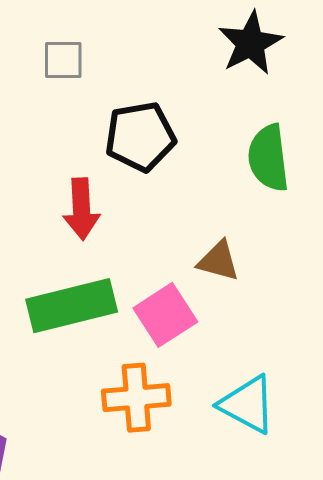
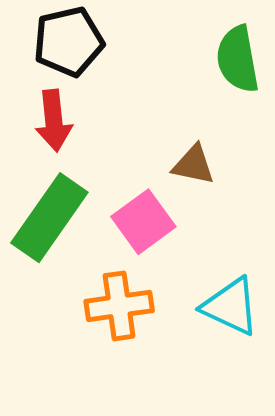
black pentagon: (140, 137) -> (68, 42), moved
green rectangle: (72, 306) -> (49, 218), turned -38

